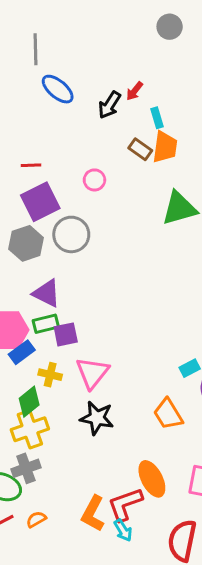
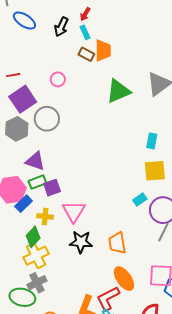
red arrow: (134, 91) -> (85, 14), moved
cyan rectangle: (157, 118) -> (85, 32), moved
orange trapezoid: (168, 414) -> (117, 243), moved, turned 30

